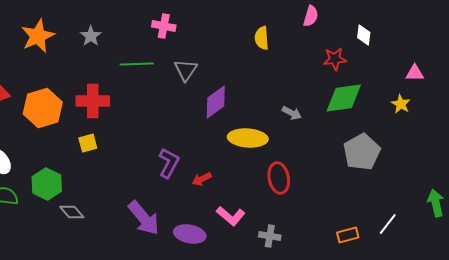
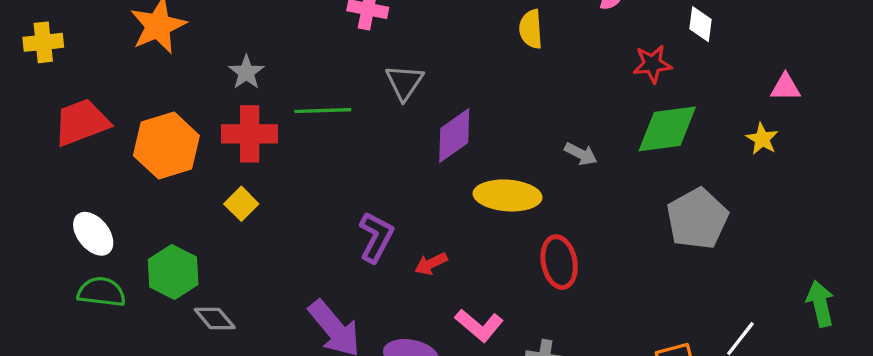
gray star: (91, 36) -> (246, 72), moved
green line: (137, 64) -> (323, 111), moved
yellow square: (88, 143) -> (241, 204), turned -30

